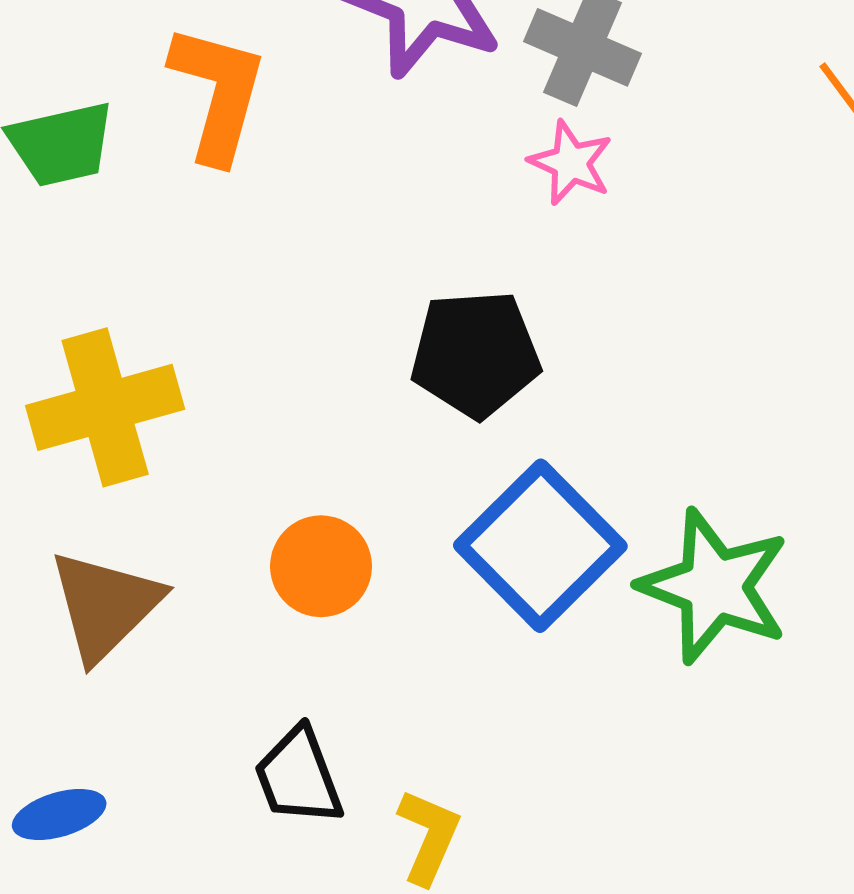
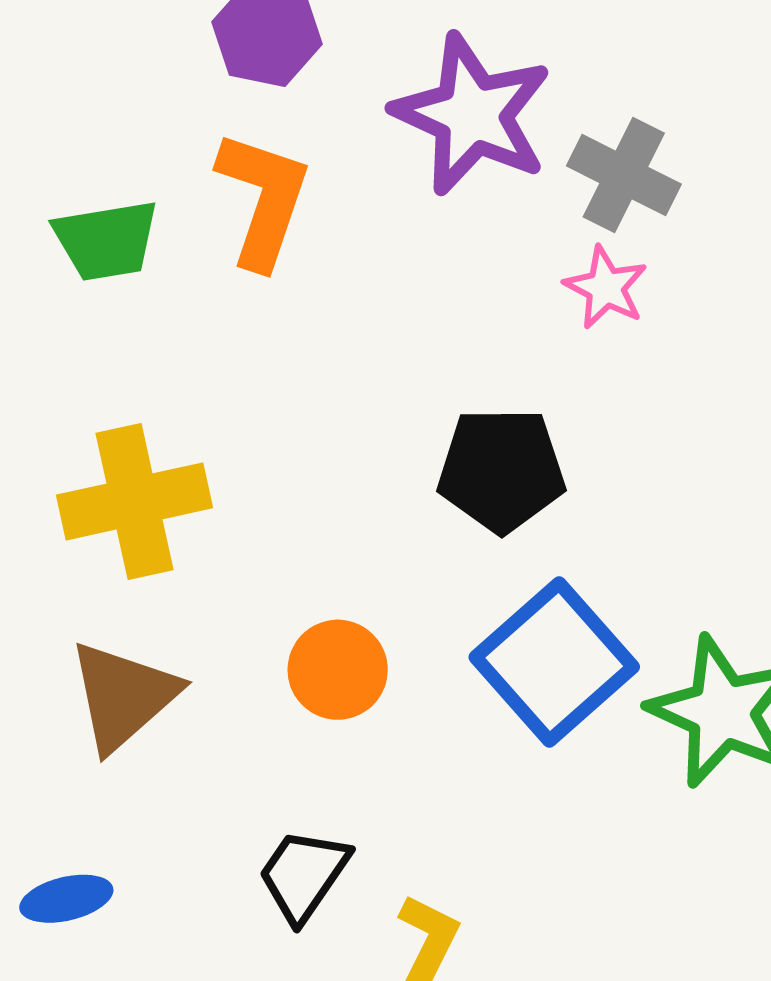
black trapezoid: (298, 776) -> (304, 875), turned 52

